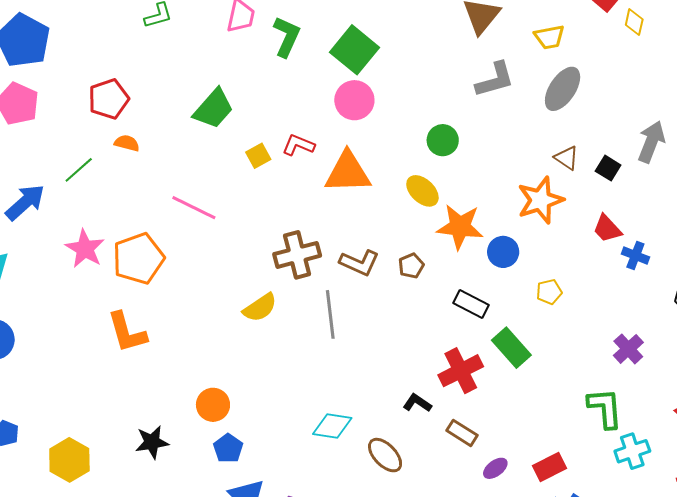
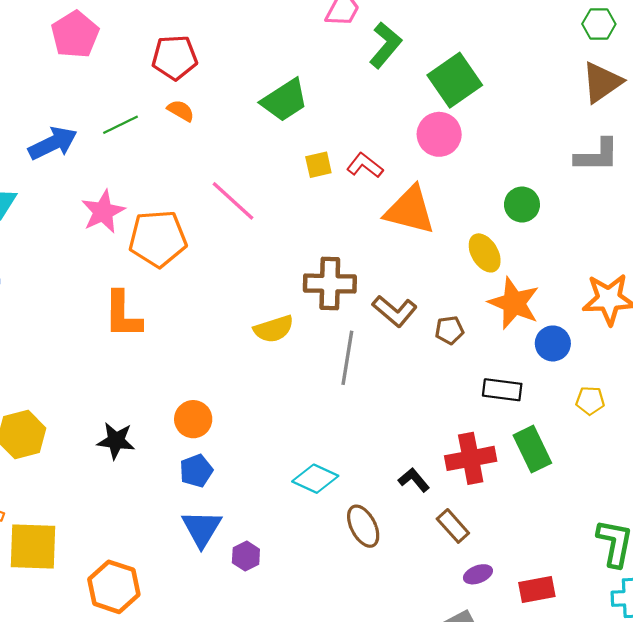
black rectangle: (471, 304) -> (502, 390), turned -36

